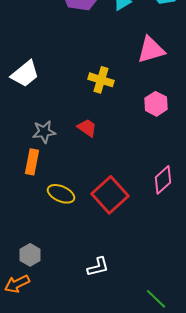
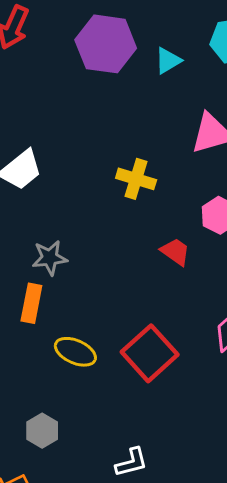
red trapezoid: (87, 128) -> (175, 252), moved
gray hexagon: (30, 255) -> (42, 431), moved

